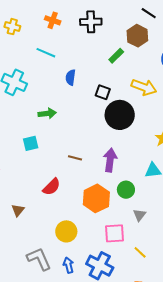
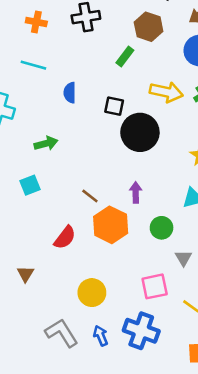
brown line: (75, 158) -> (90, 196), turned 32
purple arrow: (110, 160) -> (136, 192), size x0.7
orange hexagon: (96, 198) -> (111, 225), moved

